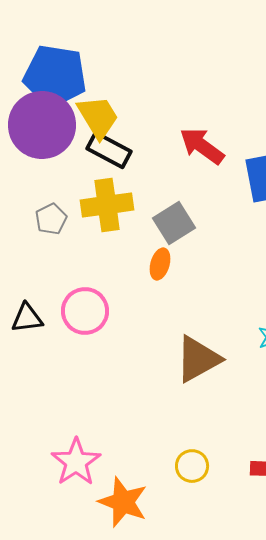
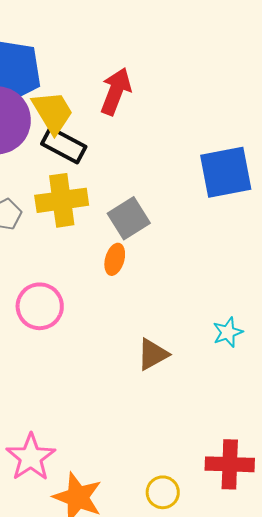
red arrow: (202, 146) -> (116, 91), moved, turned 75
brown triangle: (198, 359) -> (153, 354), size x0.7
yellow circle: (192, 466) -> (163, 492), moved

